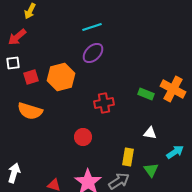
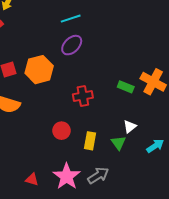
white triangle: (150, 133) -> (130, 127), turned -48
yellow rectangle: (128, 157) -> (90, 141), moved
green triangle: (151, 170) -> (119, 143), moved

